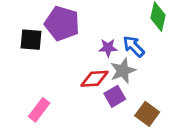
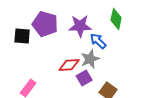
purple star: (108, 48) -> (80, 26), moved, size x1.6

